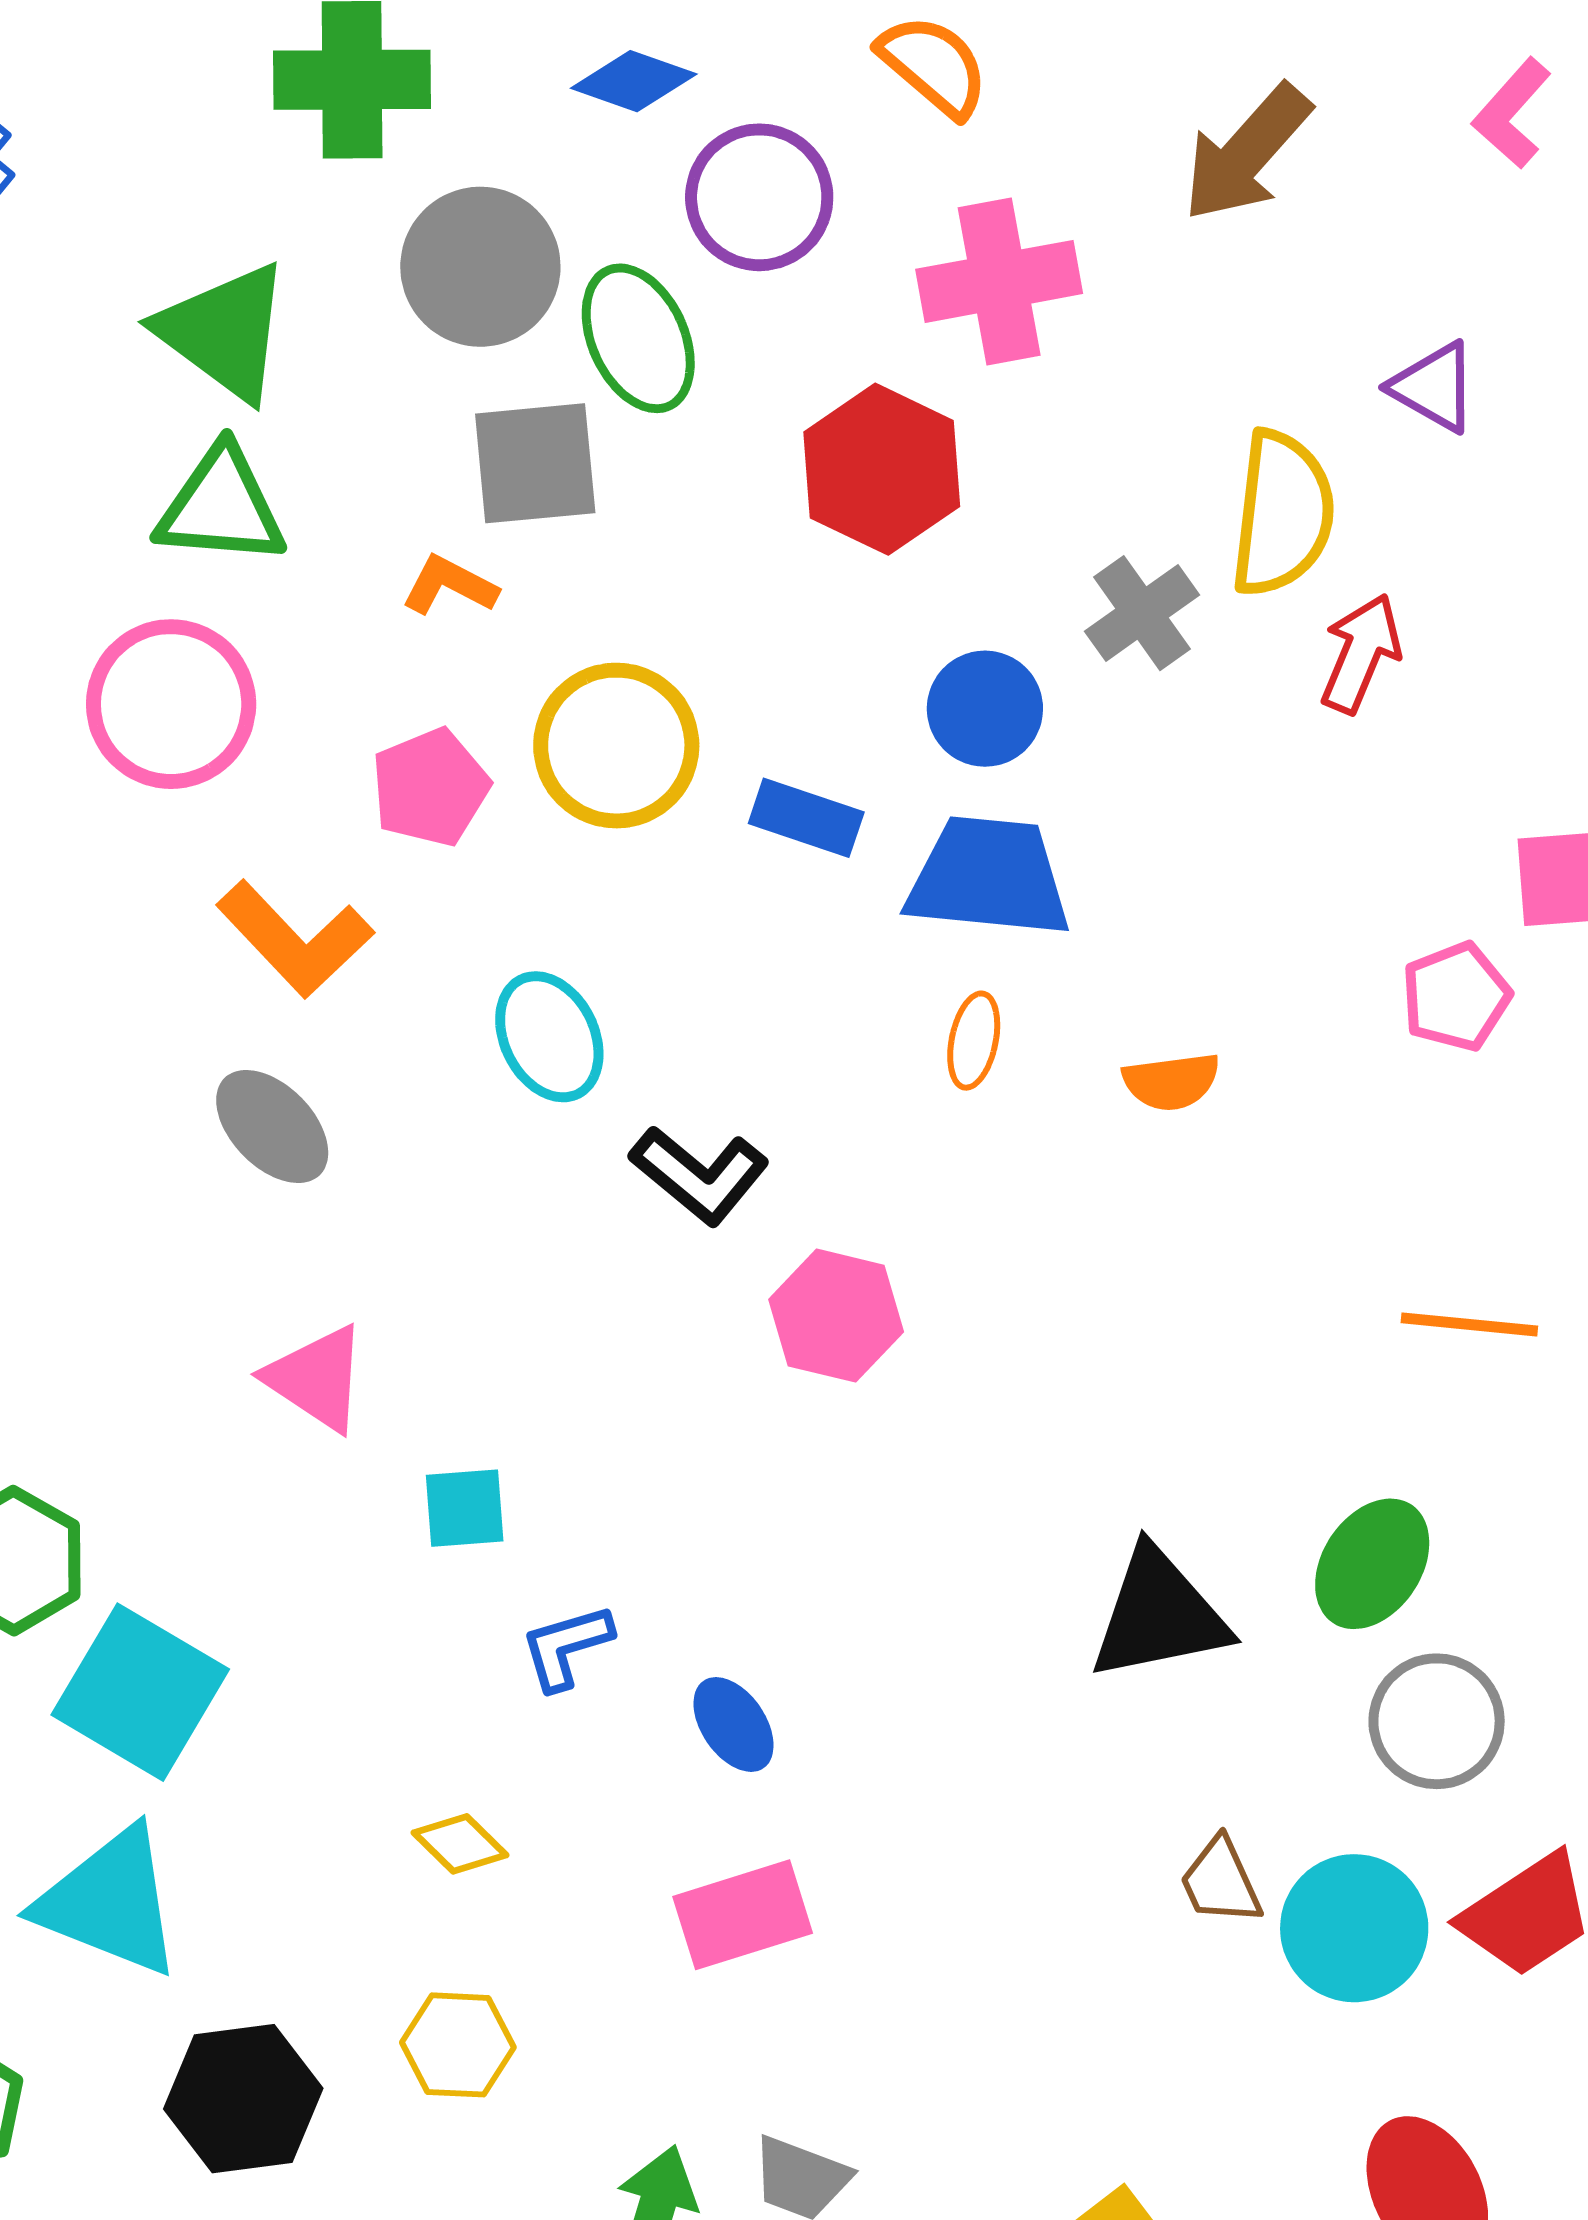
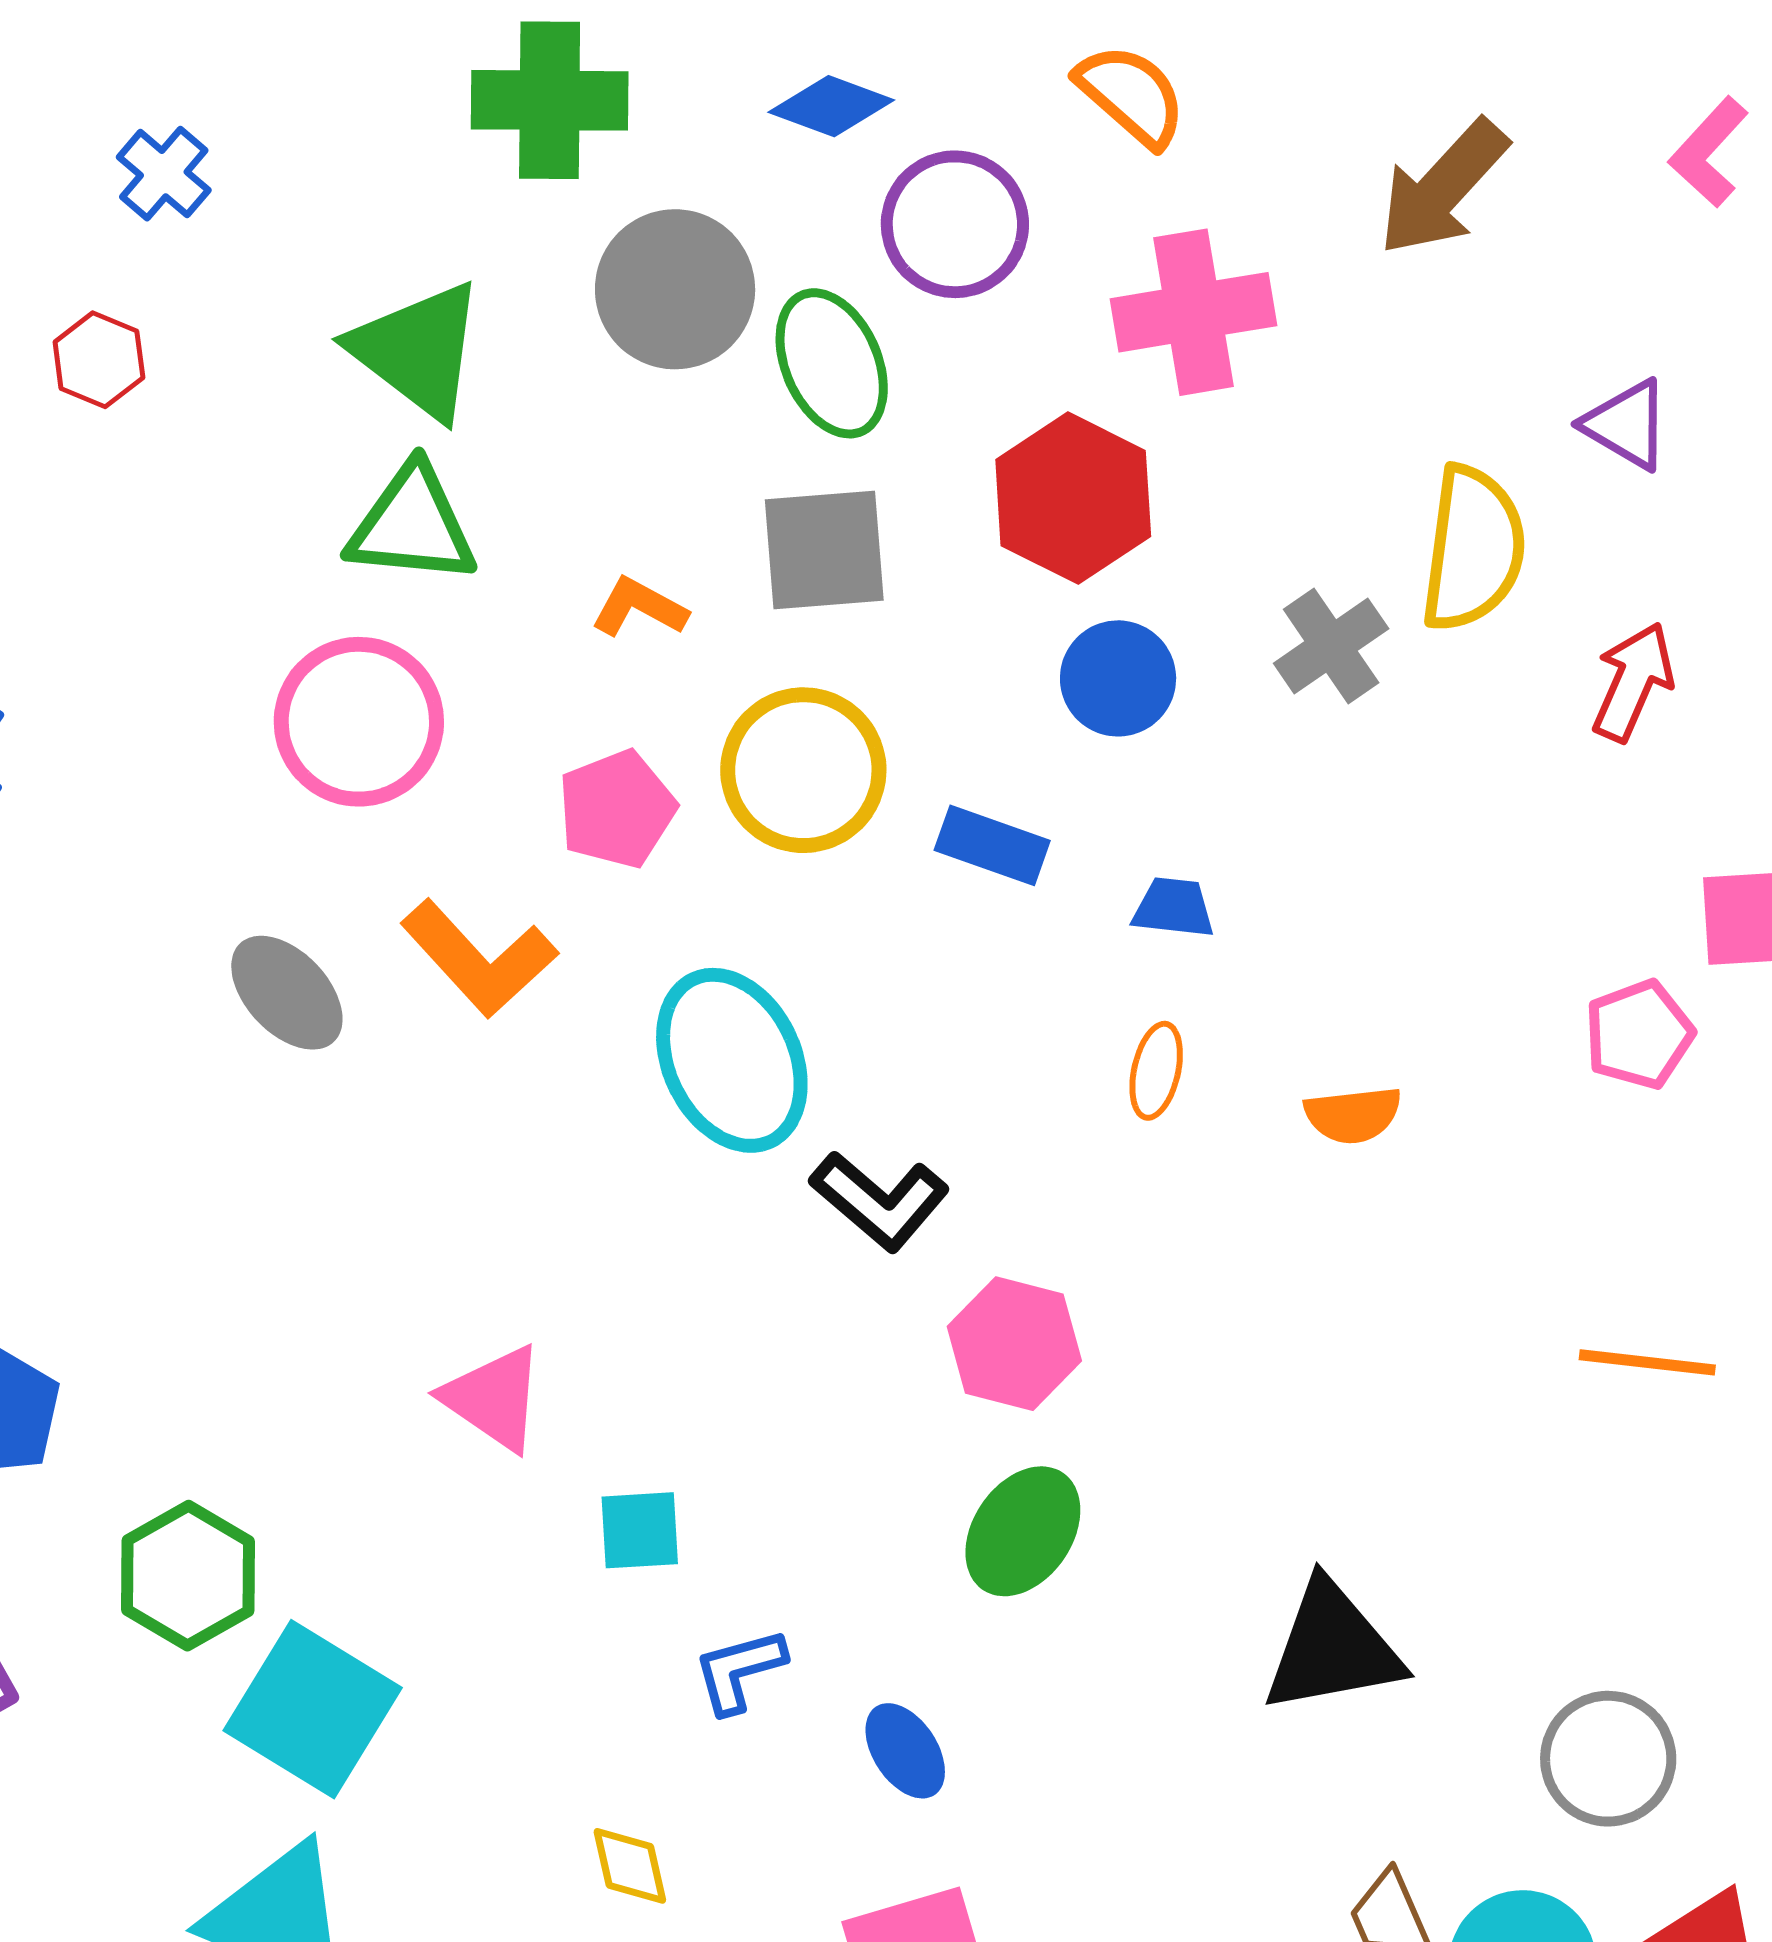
gray square: (535, 463) -> (824, 550), moved
red arrow: (1361, 653) -> (1633, 682), moved
blue circle: (985, 709) -> (1118, 678), moved
blue trapezoid: (989, 877) -> (1174, 908), size x0.5
cyan ellipse: (549, 1037) -> (732, 1060), size x1.4
gray ellipse: (272, 1127) -> (287, 993), moved
green ellipse: (1372, 1564) -> (1023, 1531), moved
yellow diamond: (460, 1844) -> (630, 1866), turned 32

